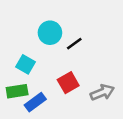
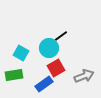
cyan circle: (50, 33) -> (49, 48), moved
blue rectangle: (35, 102) -> (44, 84), moved

